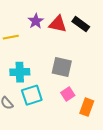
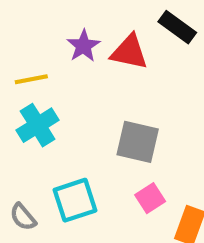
black rectangle: (81, 24) -> (177, 27), moved
cyan cross: (20, 72) -> (38, 125), moved, turned -30

